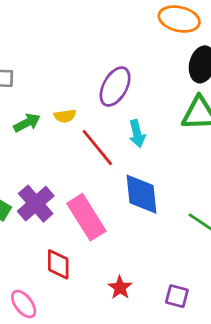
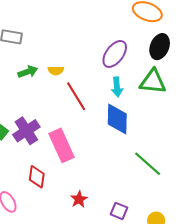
purple ellipse: (115, 87) -> (115, 54), moved
cyan arrow: (137, 134) -> (117, 87), moved
blue diamond: (141, 194) -> (117, 119), moved

